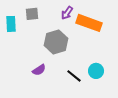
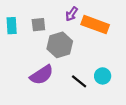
gray square: (32, 14) -> (38, 25), moved
purple semicircle: (39, 70) -> (42, 75), size x1.6

